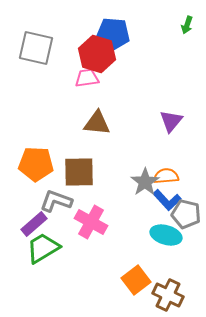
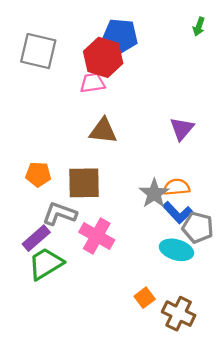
orange pentagon: (36, 164) -> (38, 174), size x0.7
orange square: (136, 280) -> (145, 298), size x0.7

